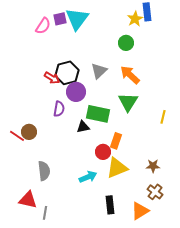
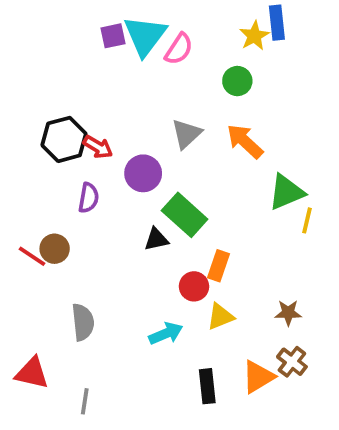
pink semicircle: (43, 26) -> (179, 49), moved
black hexagon: (67, 73) -> (64, 139), moved
green triangle: (128, 102) -> (286, 192), moved, turned 35
purple semicircle: (59, 109) -> (88, 198), moved
green rectangle: (98, 114) -> (185, 215), turned 30
yellow triangle: (117, 168) -> (220, 317), size x0.7
red triangle: (28, 200) -> (32, 373), moved
orange triangle: (140, 211) -> (258, 377), moved

